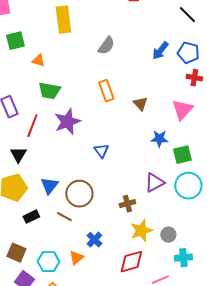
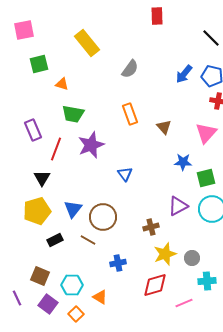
yellow rectangle: (63, 20) -> (87, 43), turned -32
blue cross: (94, 240) -> (118, 263), turned 35
orange triangle: (76, 258) -> (100, 297), moved, turned -49

